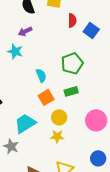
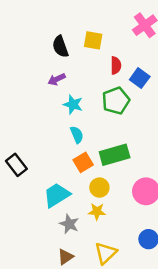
cyan star: (15, 51) -> (73, 104), moved
green pentagon: (72, 63) -> (116, 101), moved
green rectangle: (71, 91) -> (115, 155), size x1.6
gray star: (11, 146) -> (69, 224), moved

